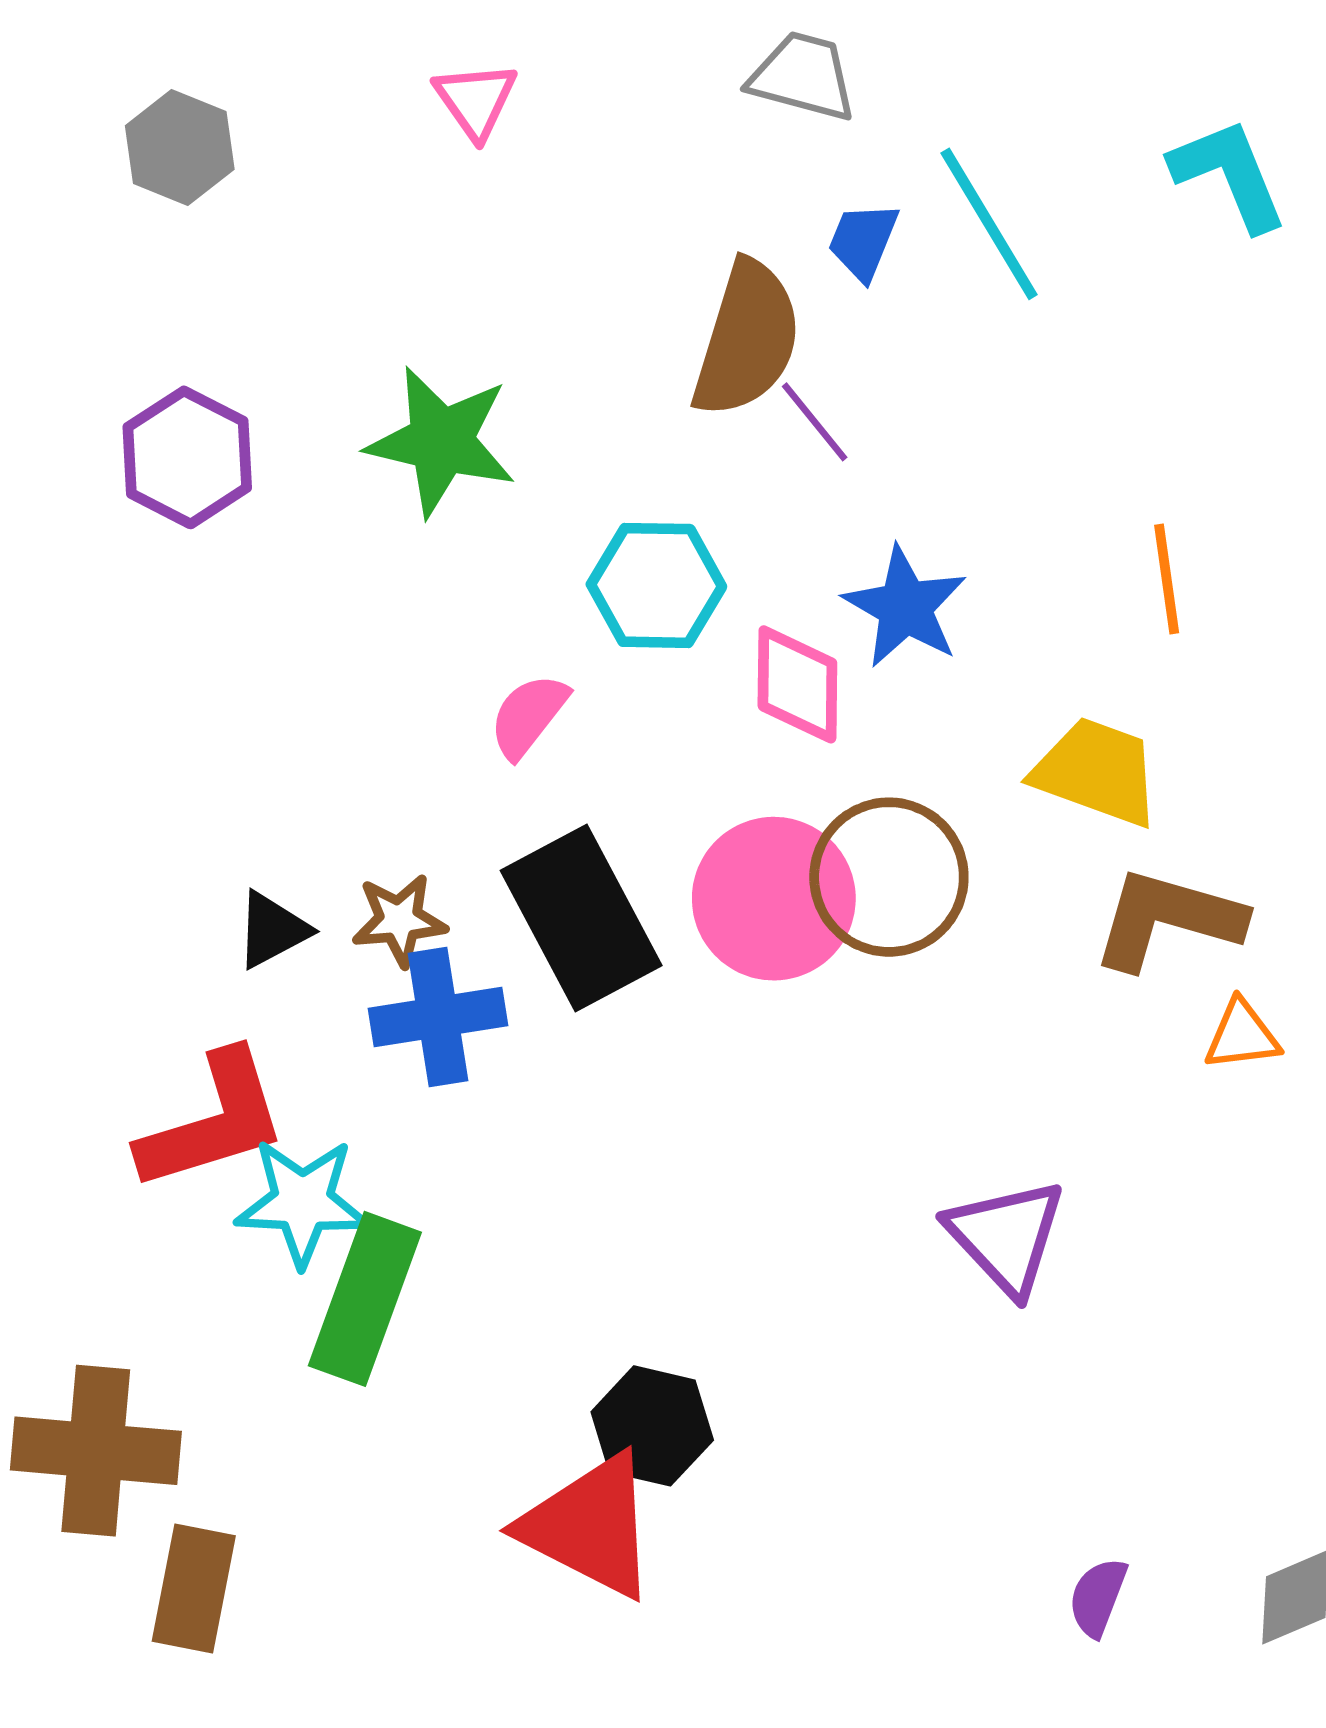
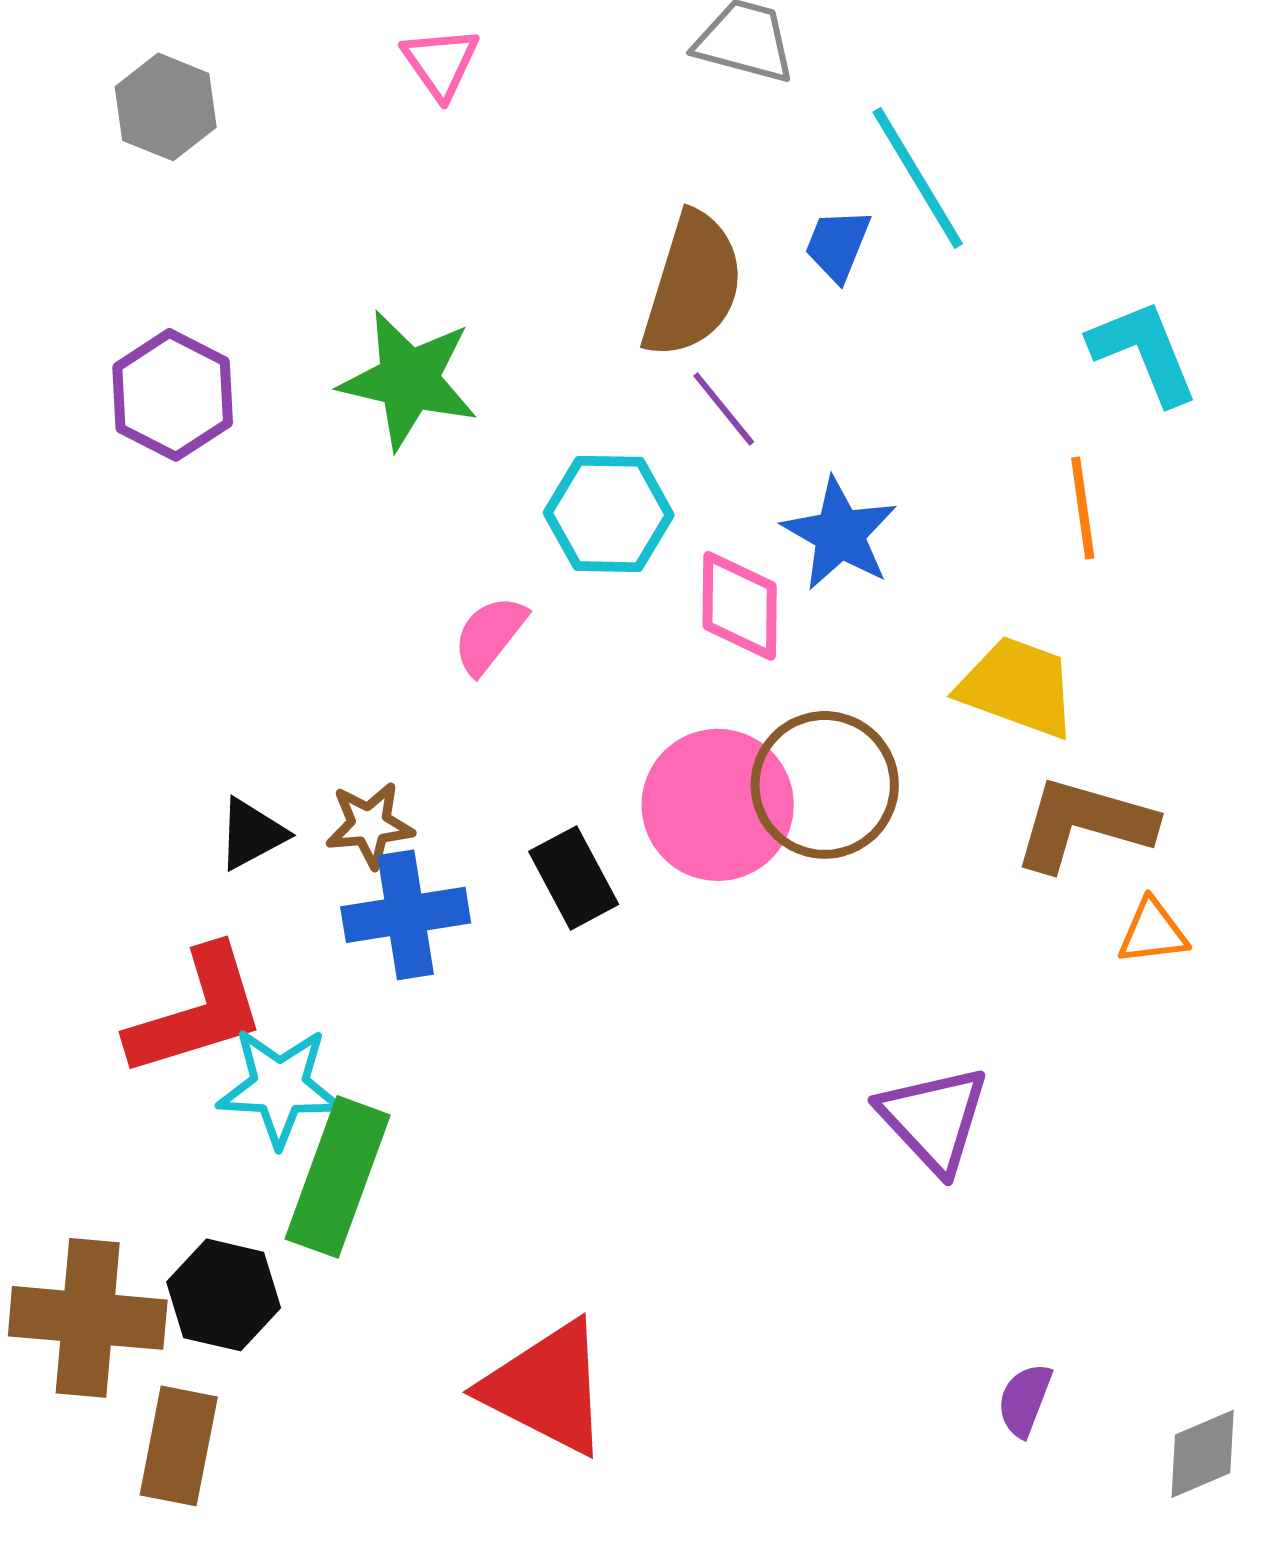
cyan L-shape: (1229, 174) -> (1144, 352), moved
blue trapezoid: (863, 241) -> (838, 245), moved
purple line: (815, 422) -> (724, 409), moved
black rectangle: (581, 918) -> (574, 878), moved, size x0.6
black hexagon: (652, 1426) -> (224, 1295), moved
purple semicircle: (1098, 1597) -> (1025, 1400), moved

